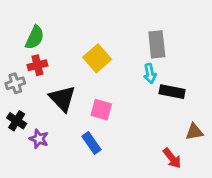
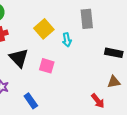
cyan arrow: (150, 74) -> (67, 40), moved
black rectangle: (172, 92) -> (114, 53), moved
blue rectangle: (92, 143) -> (31, 101), moved

